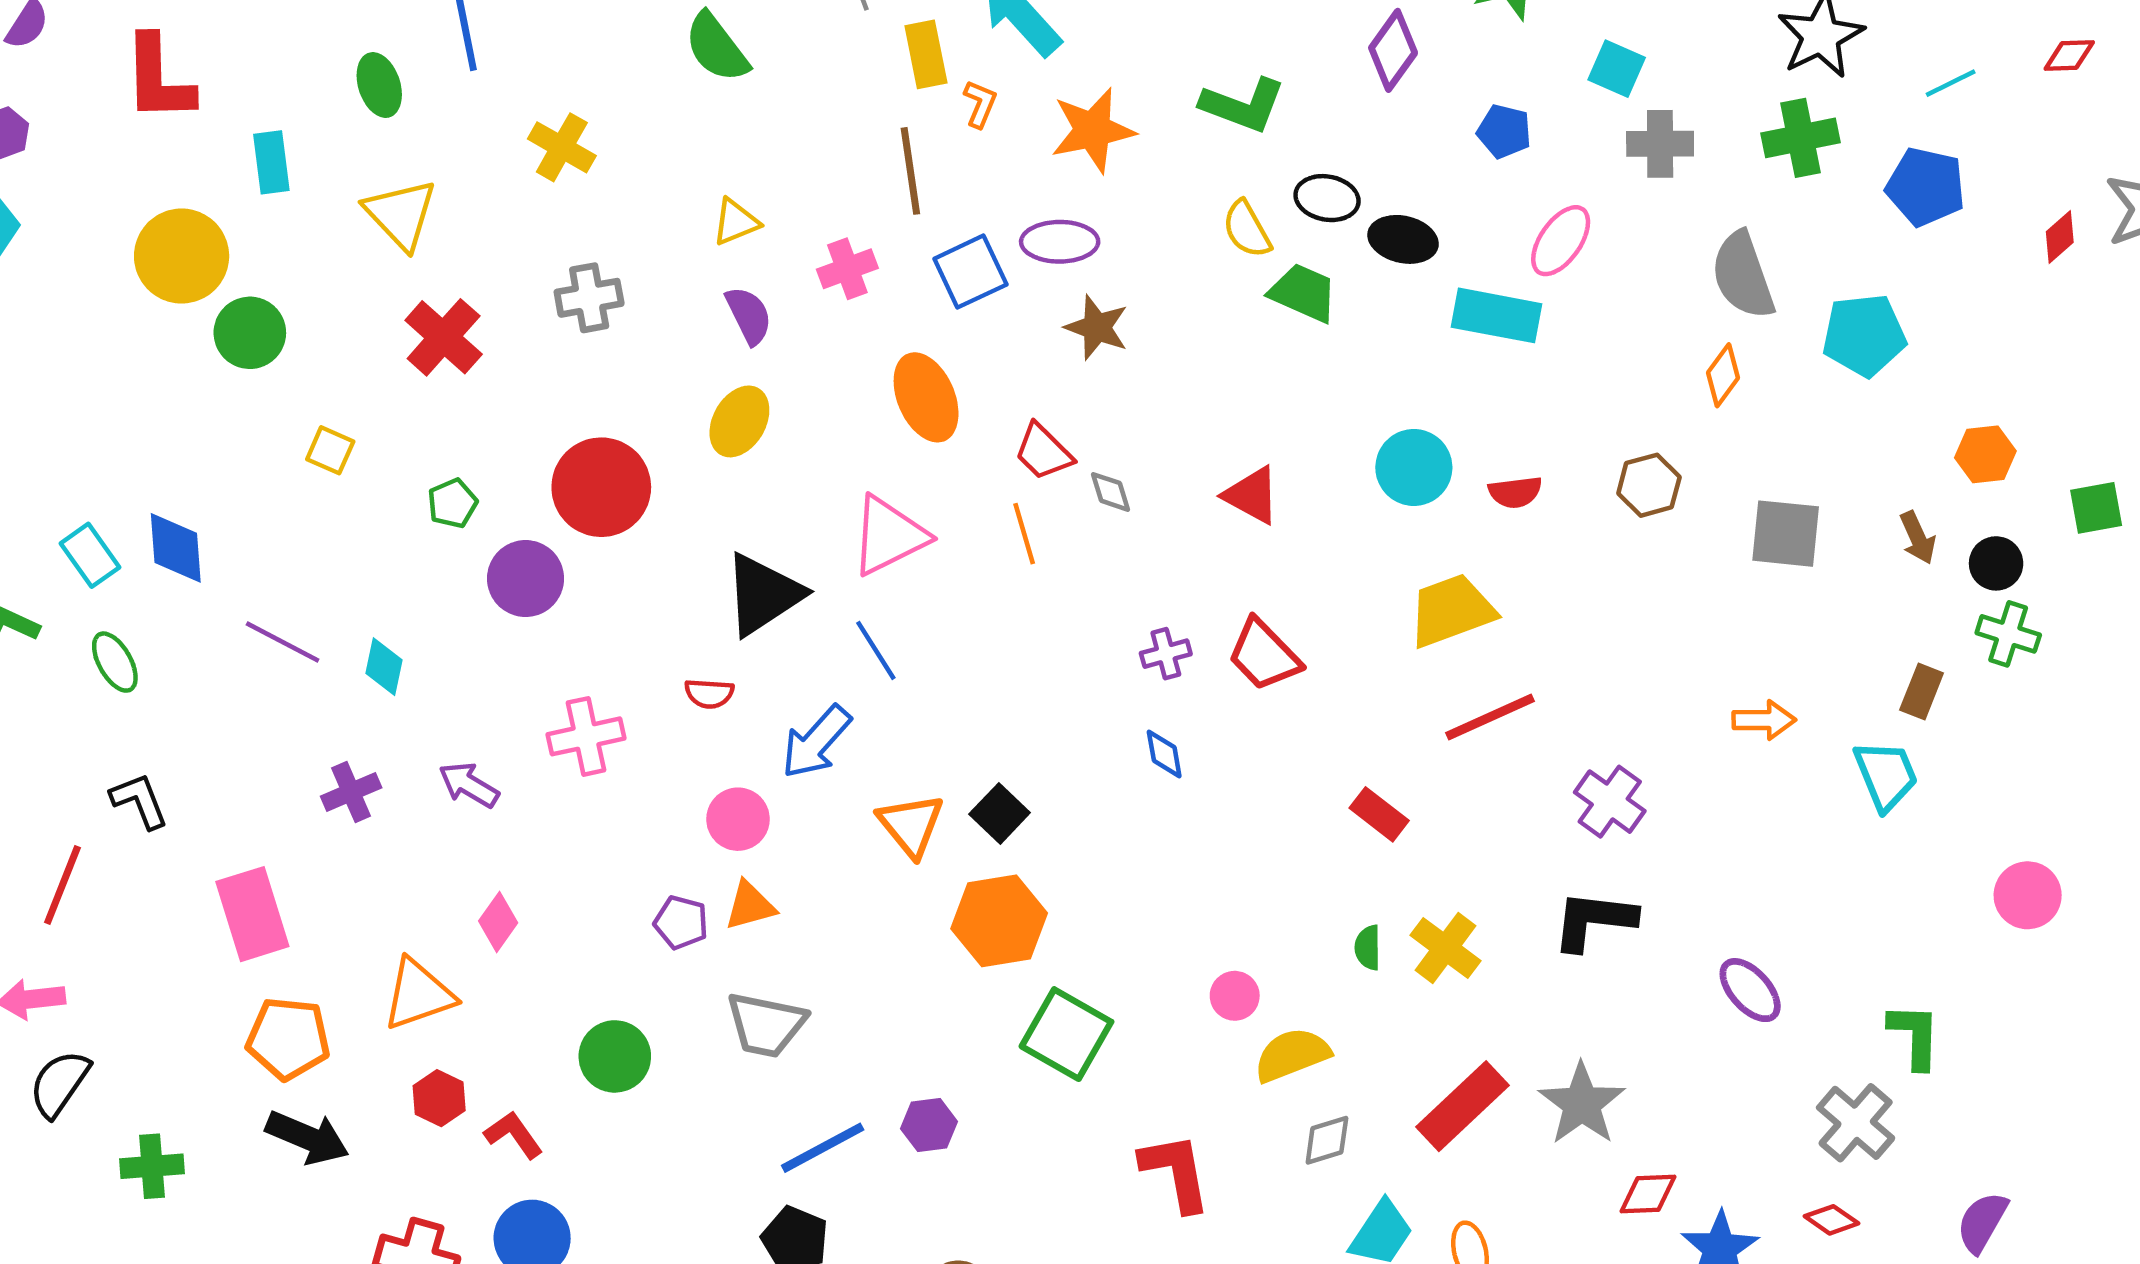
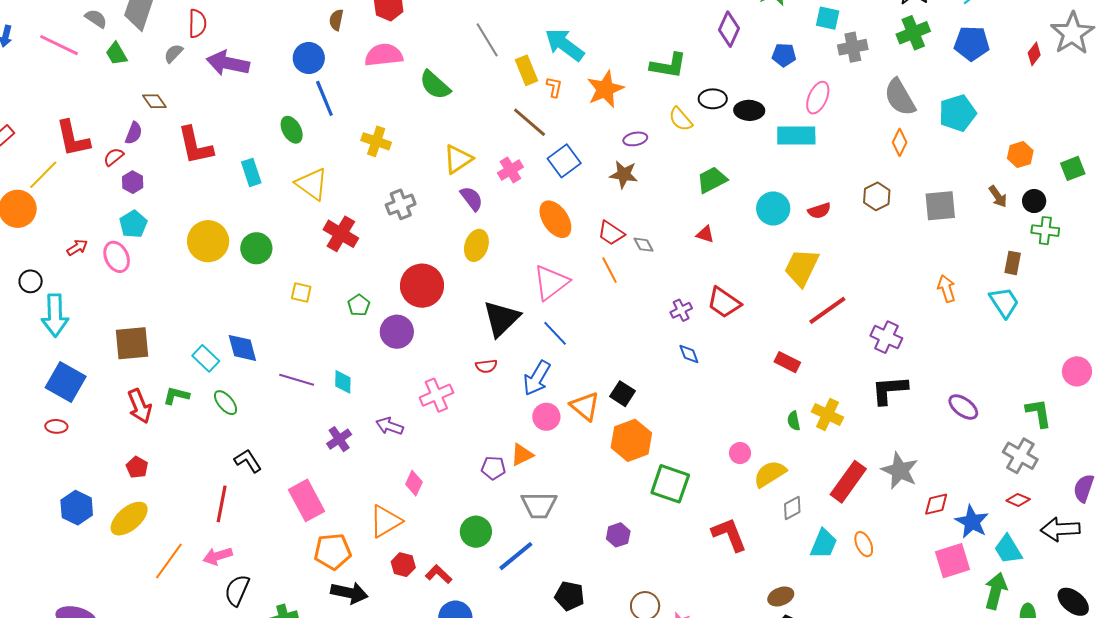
brown line: (910, 171) -> (530, 122), turned -30
yellow triangle: (736, 222) -> (458, 159), size x1.4
purple ellipse: (1060, 242) -> (635, 139), moved, size x0.7
yellow circle: (182, 256) -> (208, 241), moved
green trapezoid: (1303, 293) -> (712, 180), moved, turned -40
red triangle: (1252, 495) -> (705, 234), size x0.7
yellow trapezoid: (1451, 610) -> (802, 267), turned -33
orange arrow: (1764, 720) -> (947, 289), turned -96
pink circle: (738, 819) -> (546, 417), moved
pink circle: (2028, 895) -> (1077, 371), moved
blue line: (823, 1148) -> (516, 556), moved

